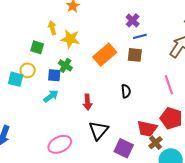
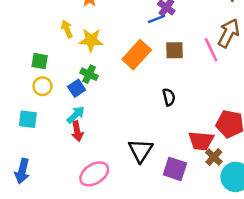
blue line: (140, 36) -> (156, 19), moved
green square: (37, 47) -> (40, 61), moved
blue square: (54, 75) -> (77, 88), turned -32
cyan square: (16, 79) -> (28, 119), moved
pink line: (169, 85) -> (211, 50), moved
red arrow: (87, 102) -> (77, 131), moved

